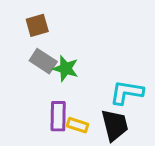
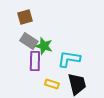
cyan L-shape: (127, 92) -> (69, 59), moved
purple rectangle: (58, 116) -> (35, 61), moved

